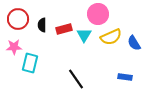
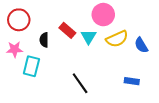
black semicircle: (42, 25) -> (44, 40), moved
red rectangle: (64, 29) -> (67, 30), turned 56

